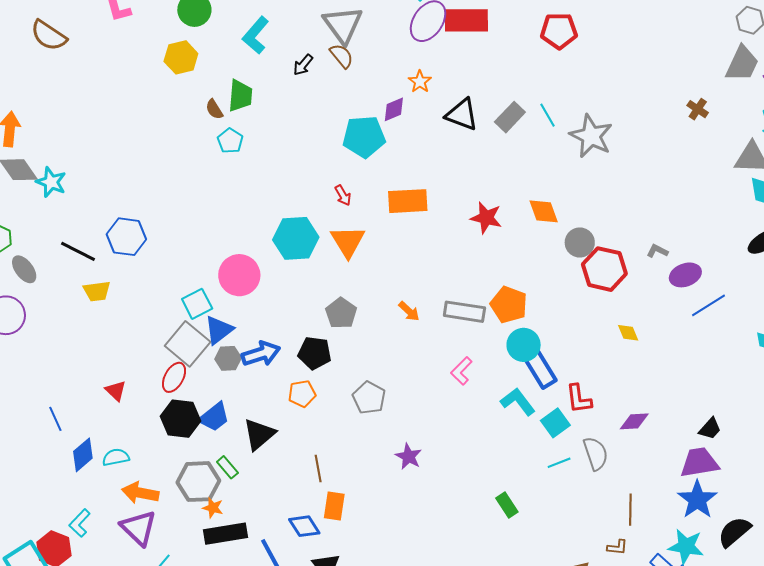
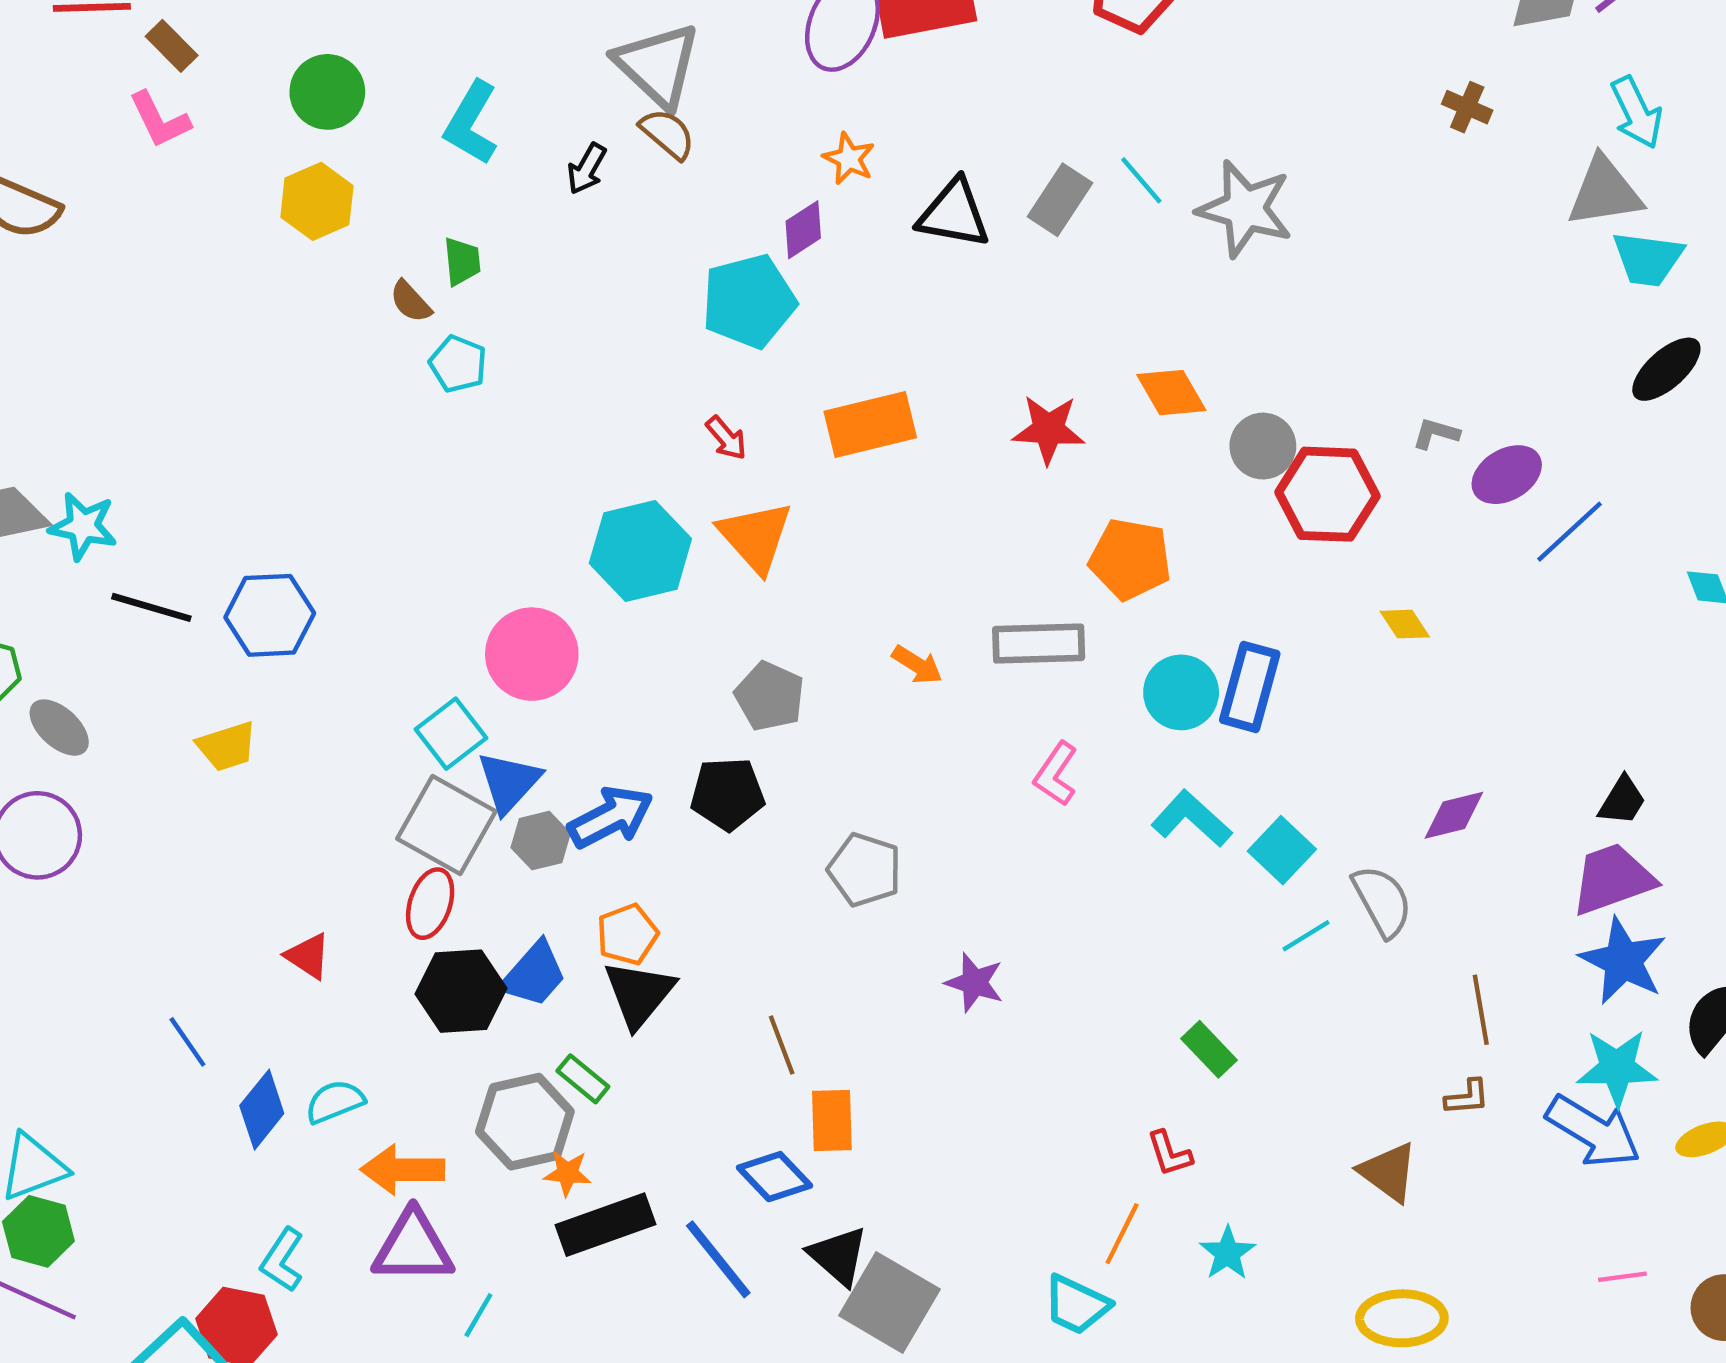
green trapezoid: (240, 96) -> (462, 261), size x0.7
black line: (78, 251) -> (151, 607), moved
orange pentagon: (509, 305) -> (1130, 559), moved
blue rectangle: (540, 369) -> (1250, 687), moved, turned 57
orange pentagon: (302, 394) -> (627, 934), moved
red L-shape: (579, 399) -> (1169, 1154), moved, size x0.7
purple triangle: (139, 528) -> (413, 1247), turned -33

